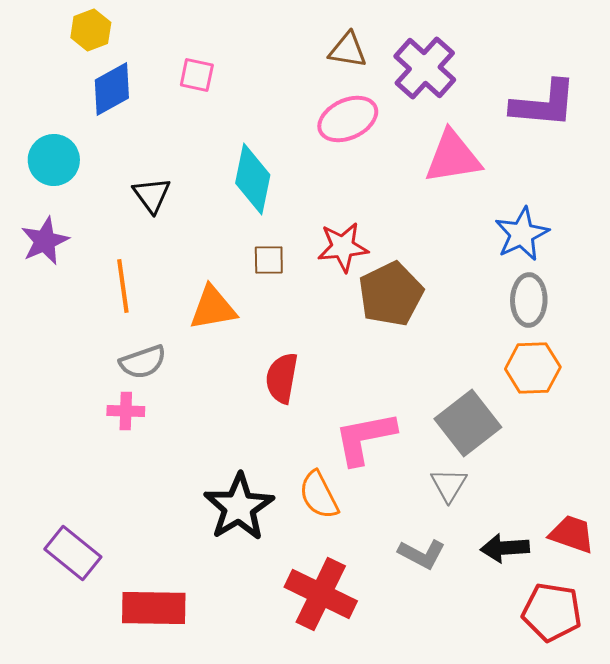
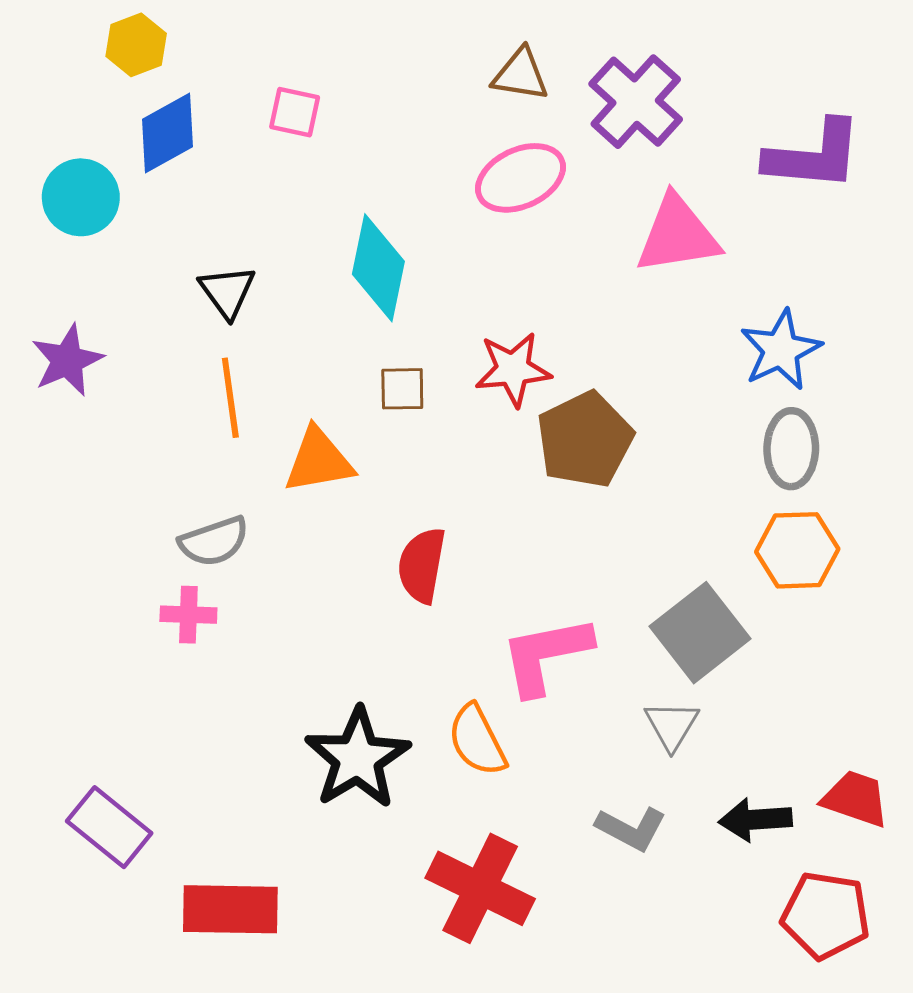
cyan circle: (54, 160) -> (81, 197), moved
orange line: (123, 286) -> (230, 398), moved

